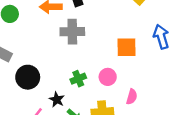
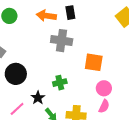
orange square: (127, 47) -> (94, 62), moved
pink circle: (108, 77) -> (104, 88), moved

